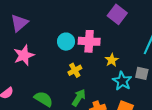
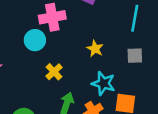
pink cross: (89, 41) -> (52, 17), moved
cyan star: (122, 81) -> (103, 83), moved

